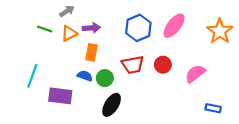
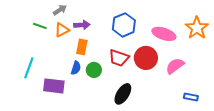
pink ellipse: (174, 26) -> (164, 34), moved, turned 70
red trapezoid: (133, 65) -> (119, 58), turned 30
red circle: (163, 65) -> (146, 58), size x1.5
blue semicircle: (85, 76) -> (76, 68), turned 88
black ellipse: (112, 105) -> (123, 94), moved

